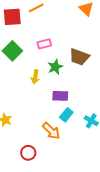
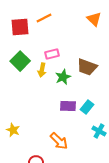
yellow arrow: (35, 77) -> (42, 70), moved
cyan rectangle: (66, 115) -> (87, 107), moved

